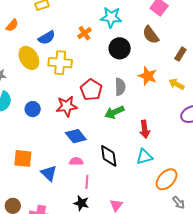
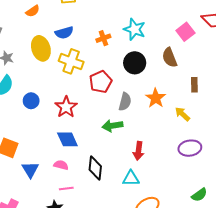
brown rectangle: (180, 54) -> (194, 85), turned -48
red pentagon: (91, 90) -> (101, 82), moved
red star: (67, 106) -> (66, 107), turned 30
pink line: (87, 182) -> (66, 188), turned 64

